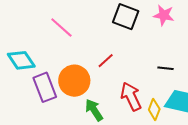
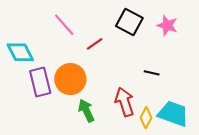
red line: (106, 61) -> (95, 44), moved
black line: (166, 68) -> (152, 73), moved

